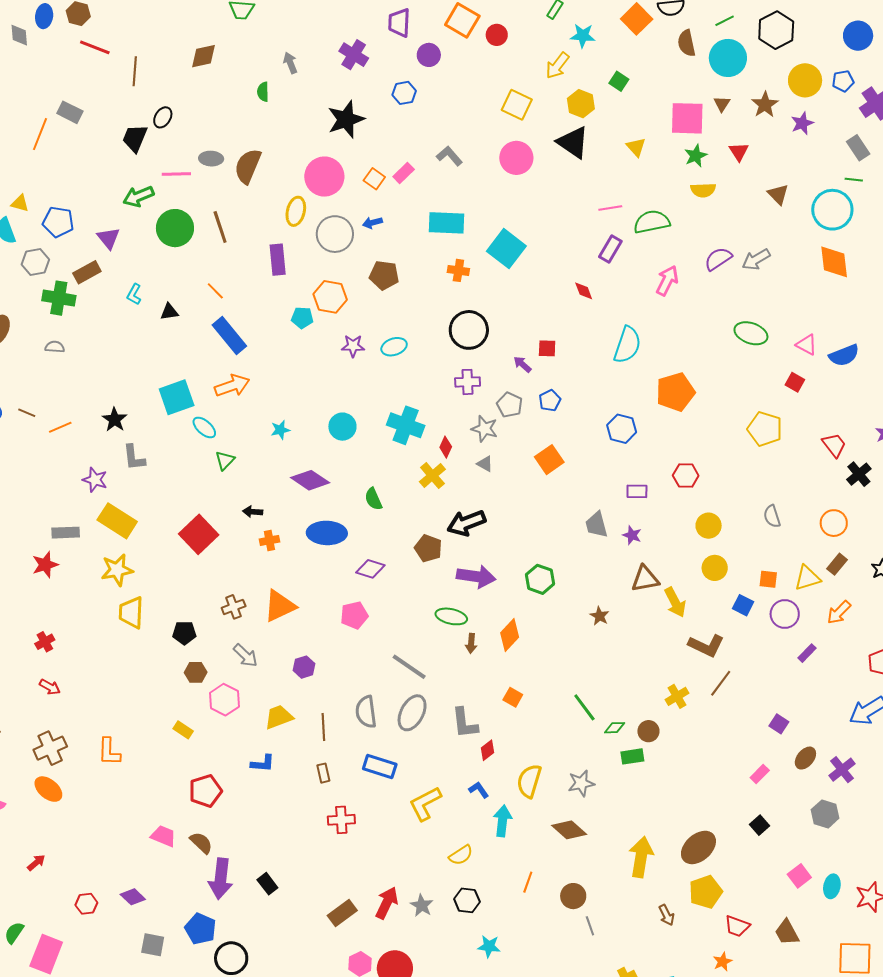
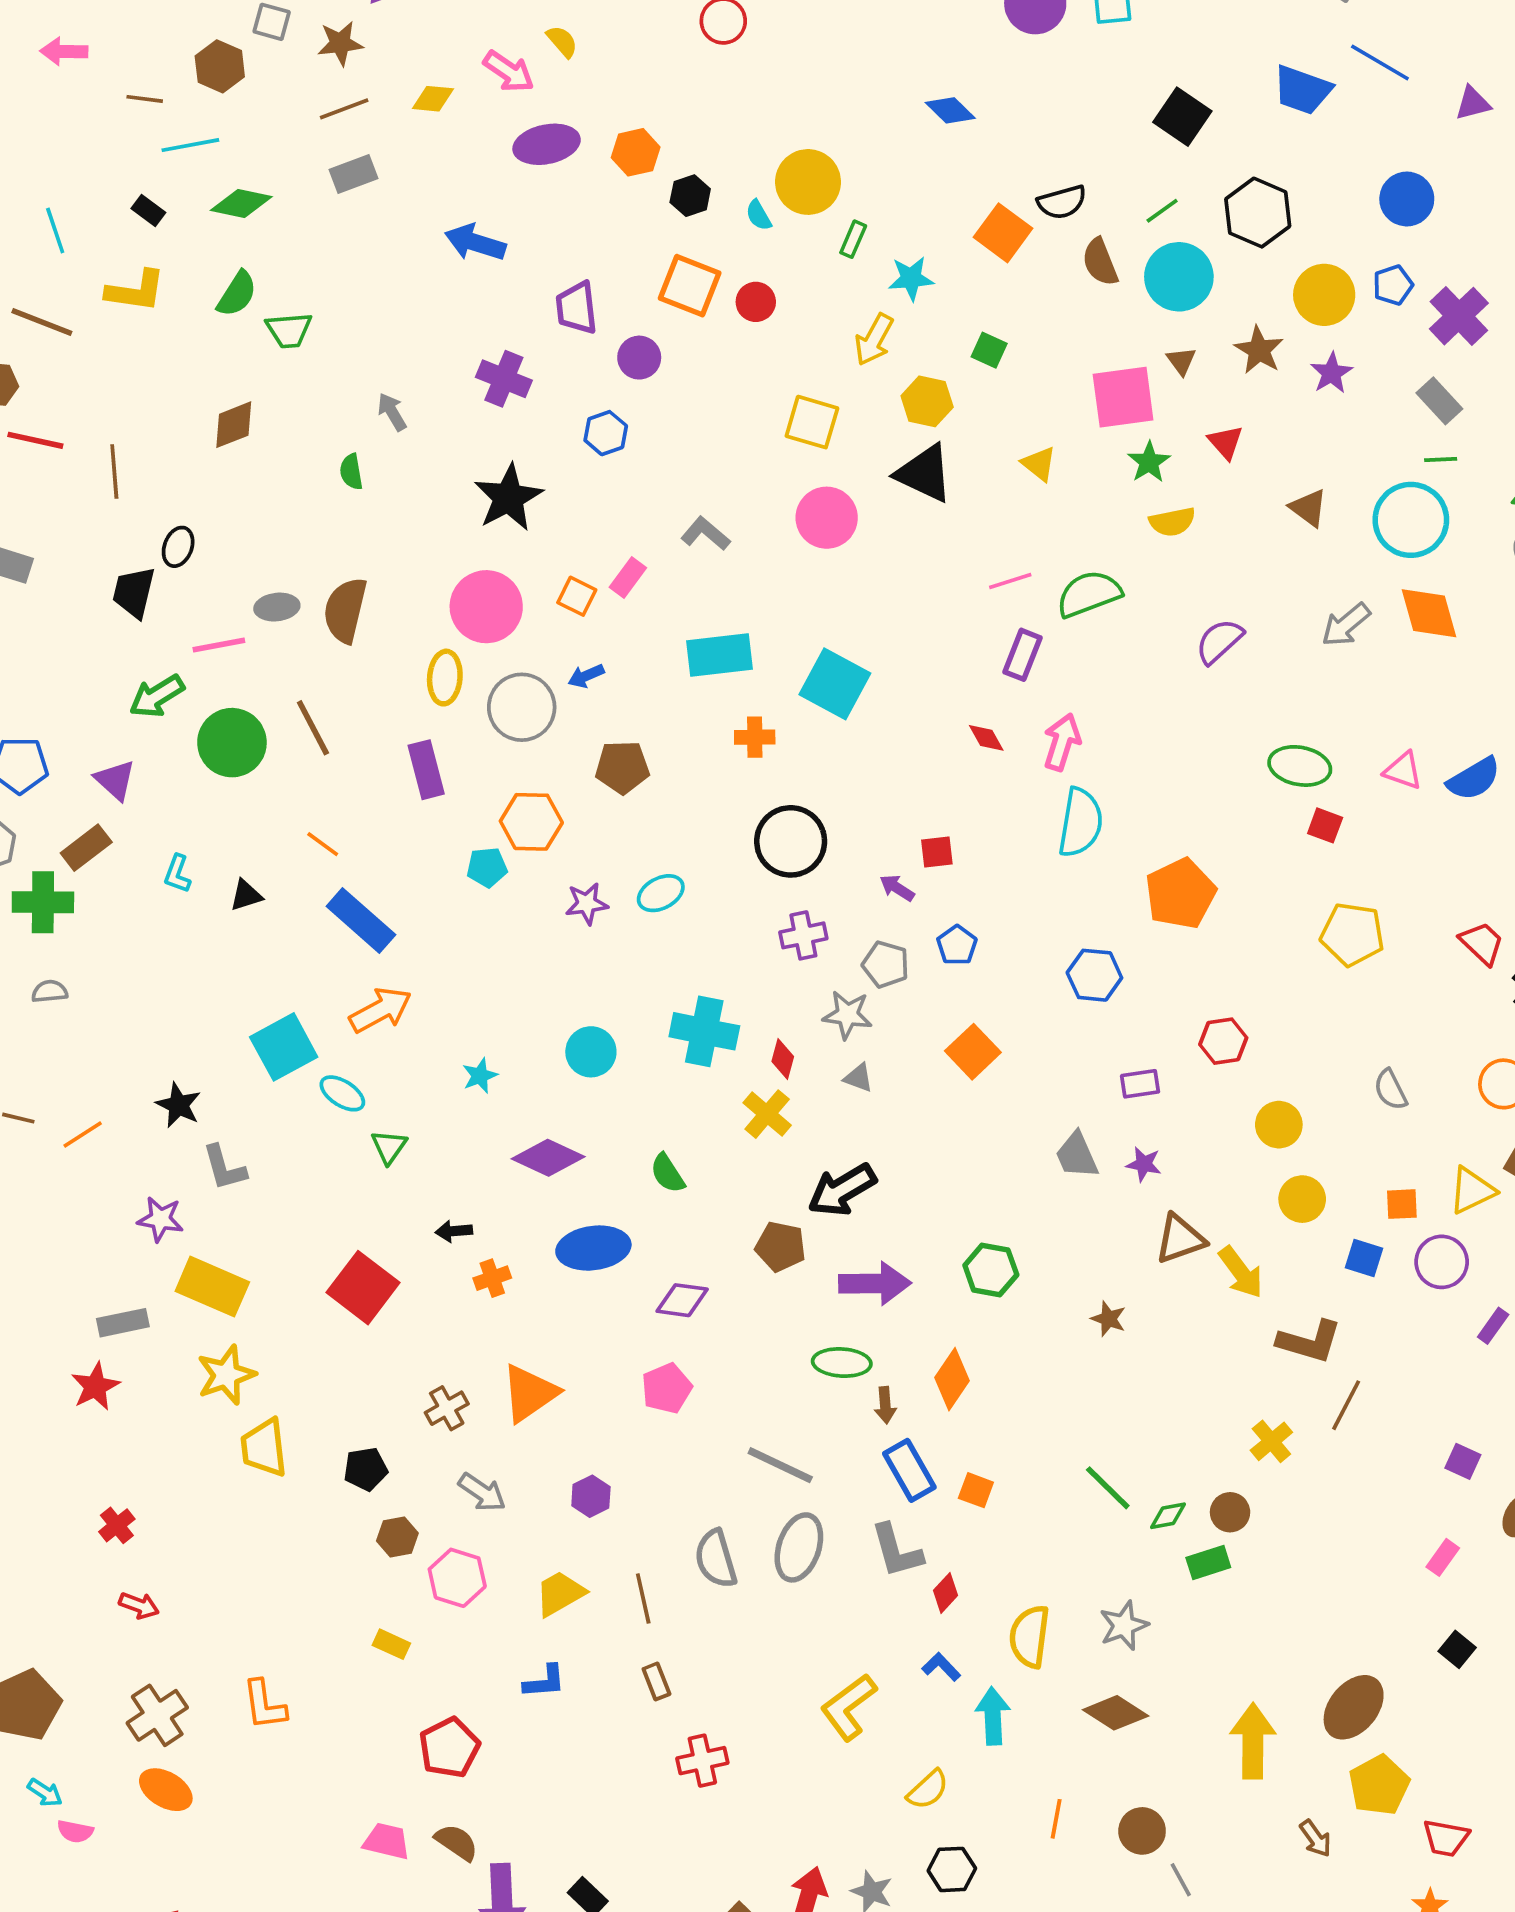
gray arrow: (756, 259) -> (1346, 625), moved
pink arrow: (667, 281) -> (1062, 742), moved
red square: (795, 382) -> (1325, 825), moved
blue rectangle: (380, 766) -> (909, 1470), moved, turned 52

